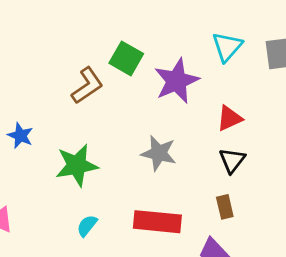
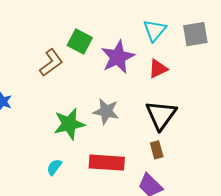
red triangle: (229, 118) -> (158, 69), moved
black triangle: (232, 160) -> (161, 115), size x1.6
green star: (77, 165) -> (69, 124), moved

